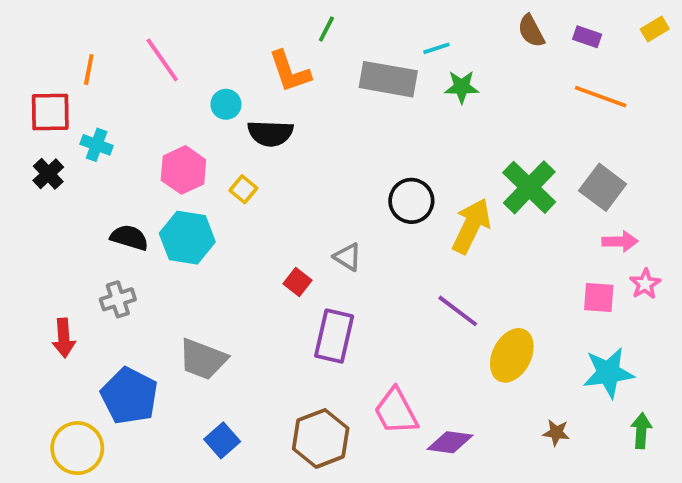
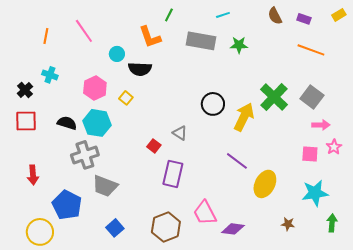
cyan line: (436, 48) -> (223, 15), moved
red square: (50, 112) -> (26, 121), moved
gray cross: (118, 299) -> (85, 155), moved, size x1.5

